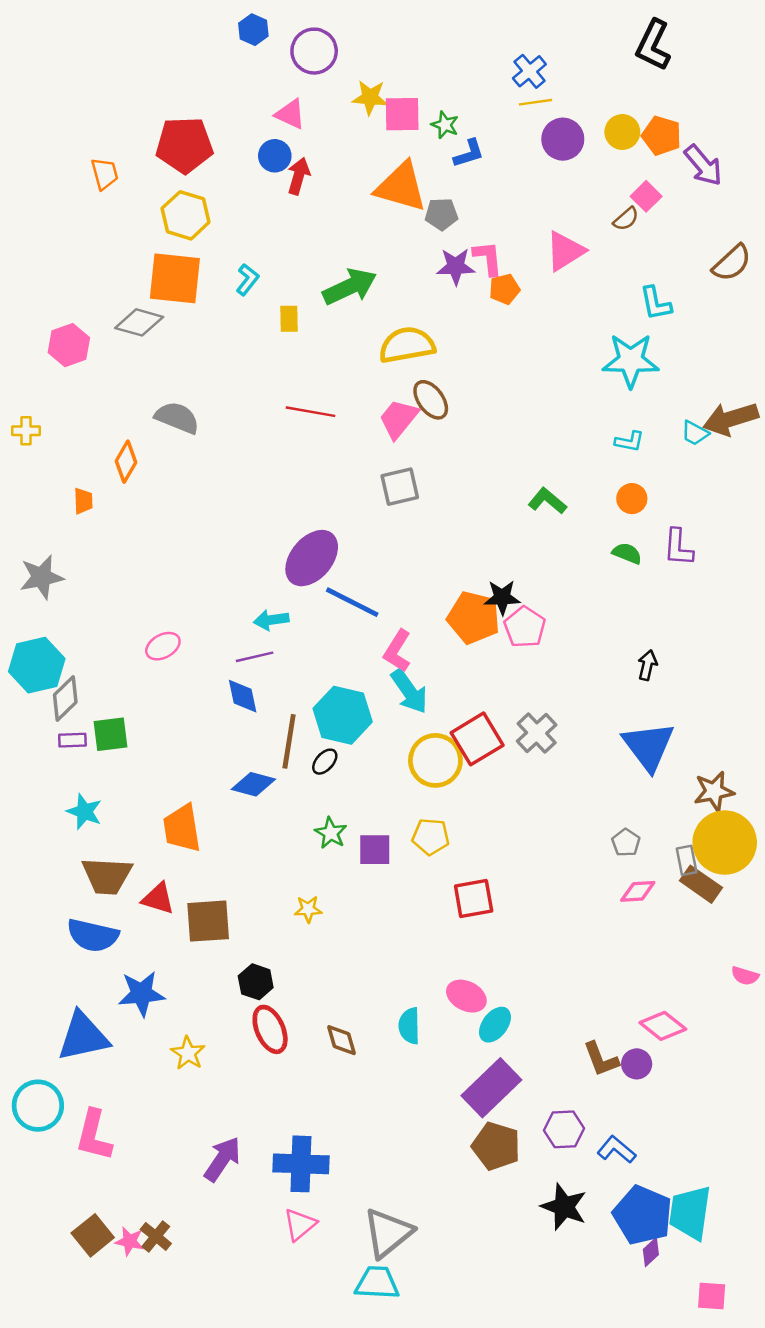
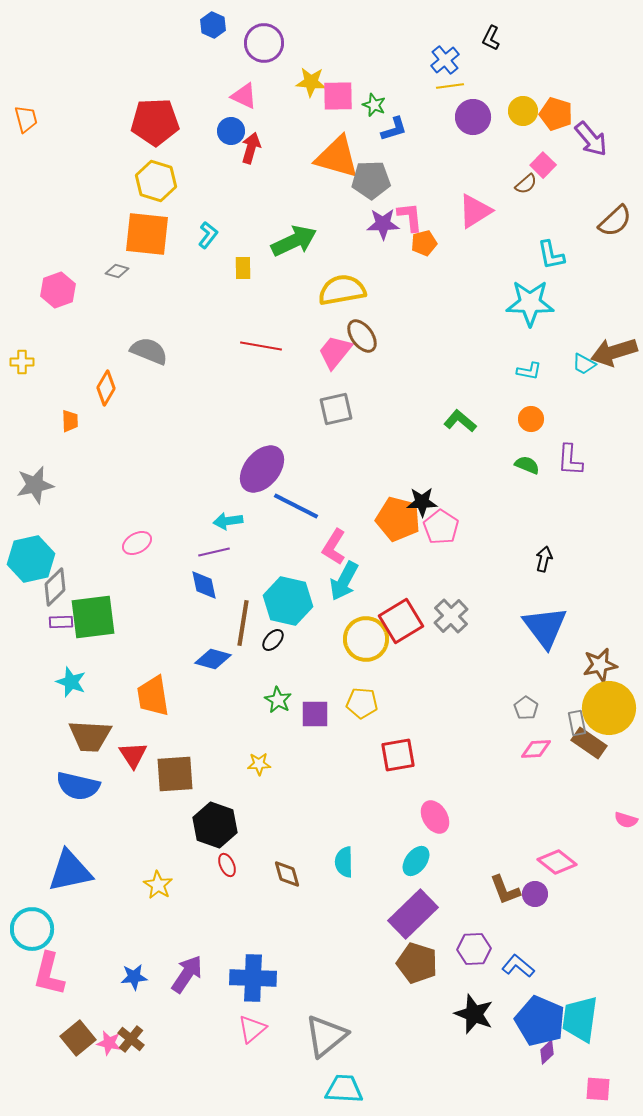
black L-shape: (653, 45) -> (491, 38), moved, size x0.6
orange trapezoid: (105, 174) -> (26, 119), moved
gray pentagon: (441, 214) -> (371, 180), size x1.4
gray diamond: (139, 322) -> (117, 271), size x0.6
cyan arrow: (409, 691) -> (344, 581), turned 63
green square: (111, 734) -> (93, 617), size x1.5
red triangle: (158, 898) -> (133, 755), turned 40
black hexagon: (256, 982) -> (215, 825), size x1.5
blue star: (141, 994) -> (134, 977), moved, size x0.7
pink ellipse: (466, 996) -> (435, 817), moved, turned 32
red ellipse: (270, 1029) -> (227, 865), size x0.6
pink L-shape: (94, 1135) -> (49, 974), moved
cyan trapezoid: (377, 1283) -> (344, 1089), moved

